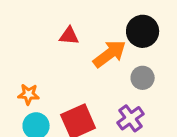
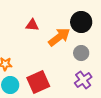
purple cross: (131, 118) -> (83, 80), moved

